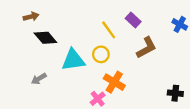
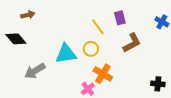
purple rectangle: (133, 20) -> (120, 18), turned 32
black diamond: (45, 38) -> (16, 39), moved
gray arrow: (39, 79) -> (35, 71), size x1.5

